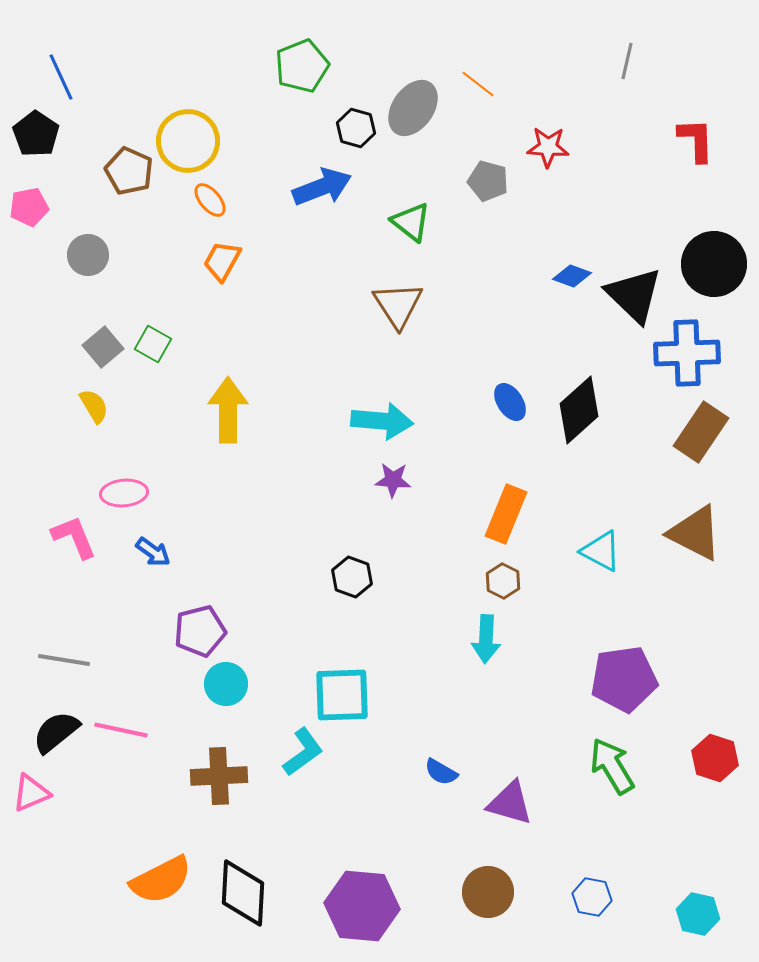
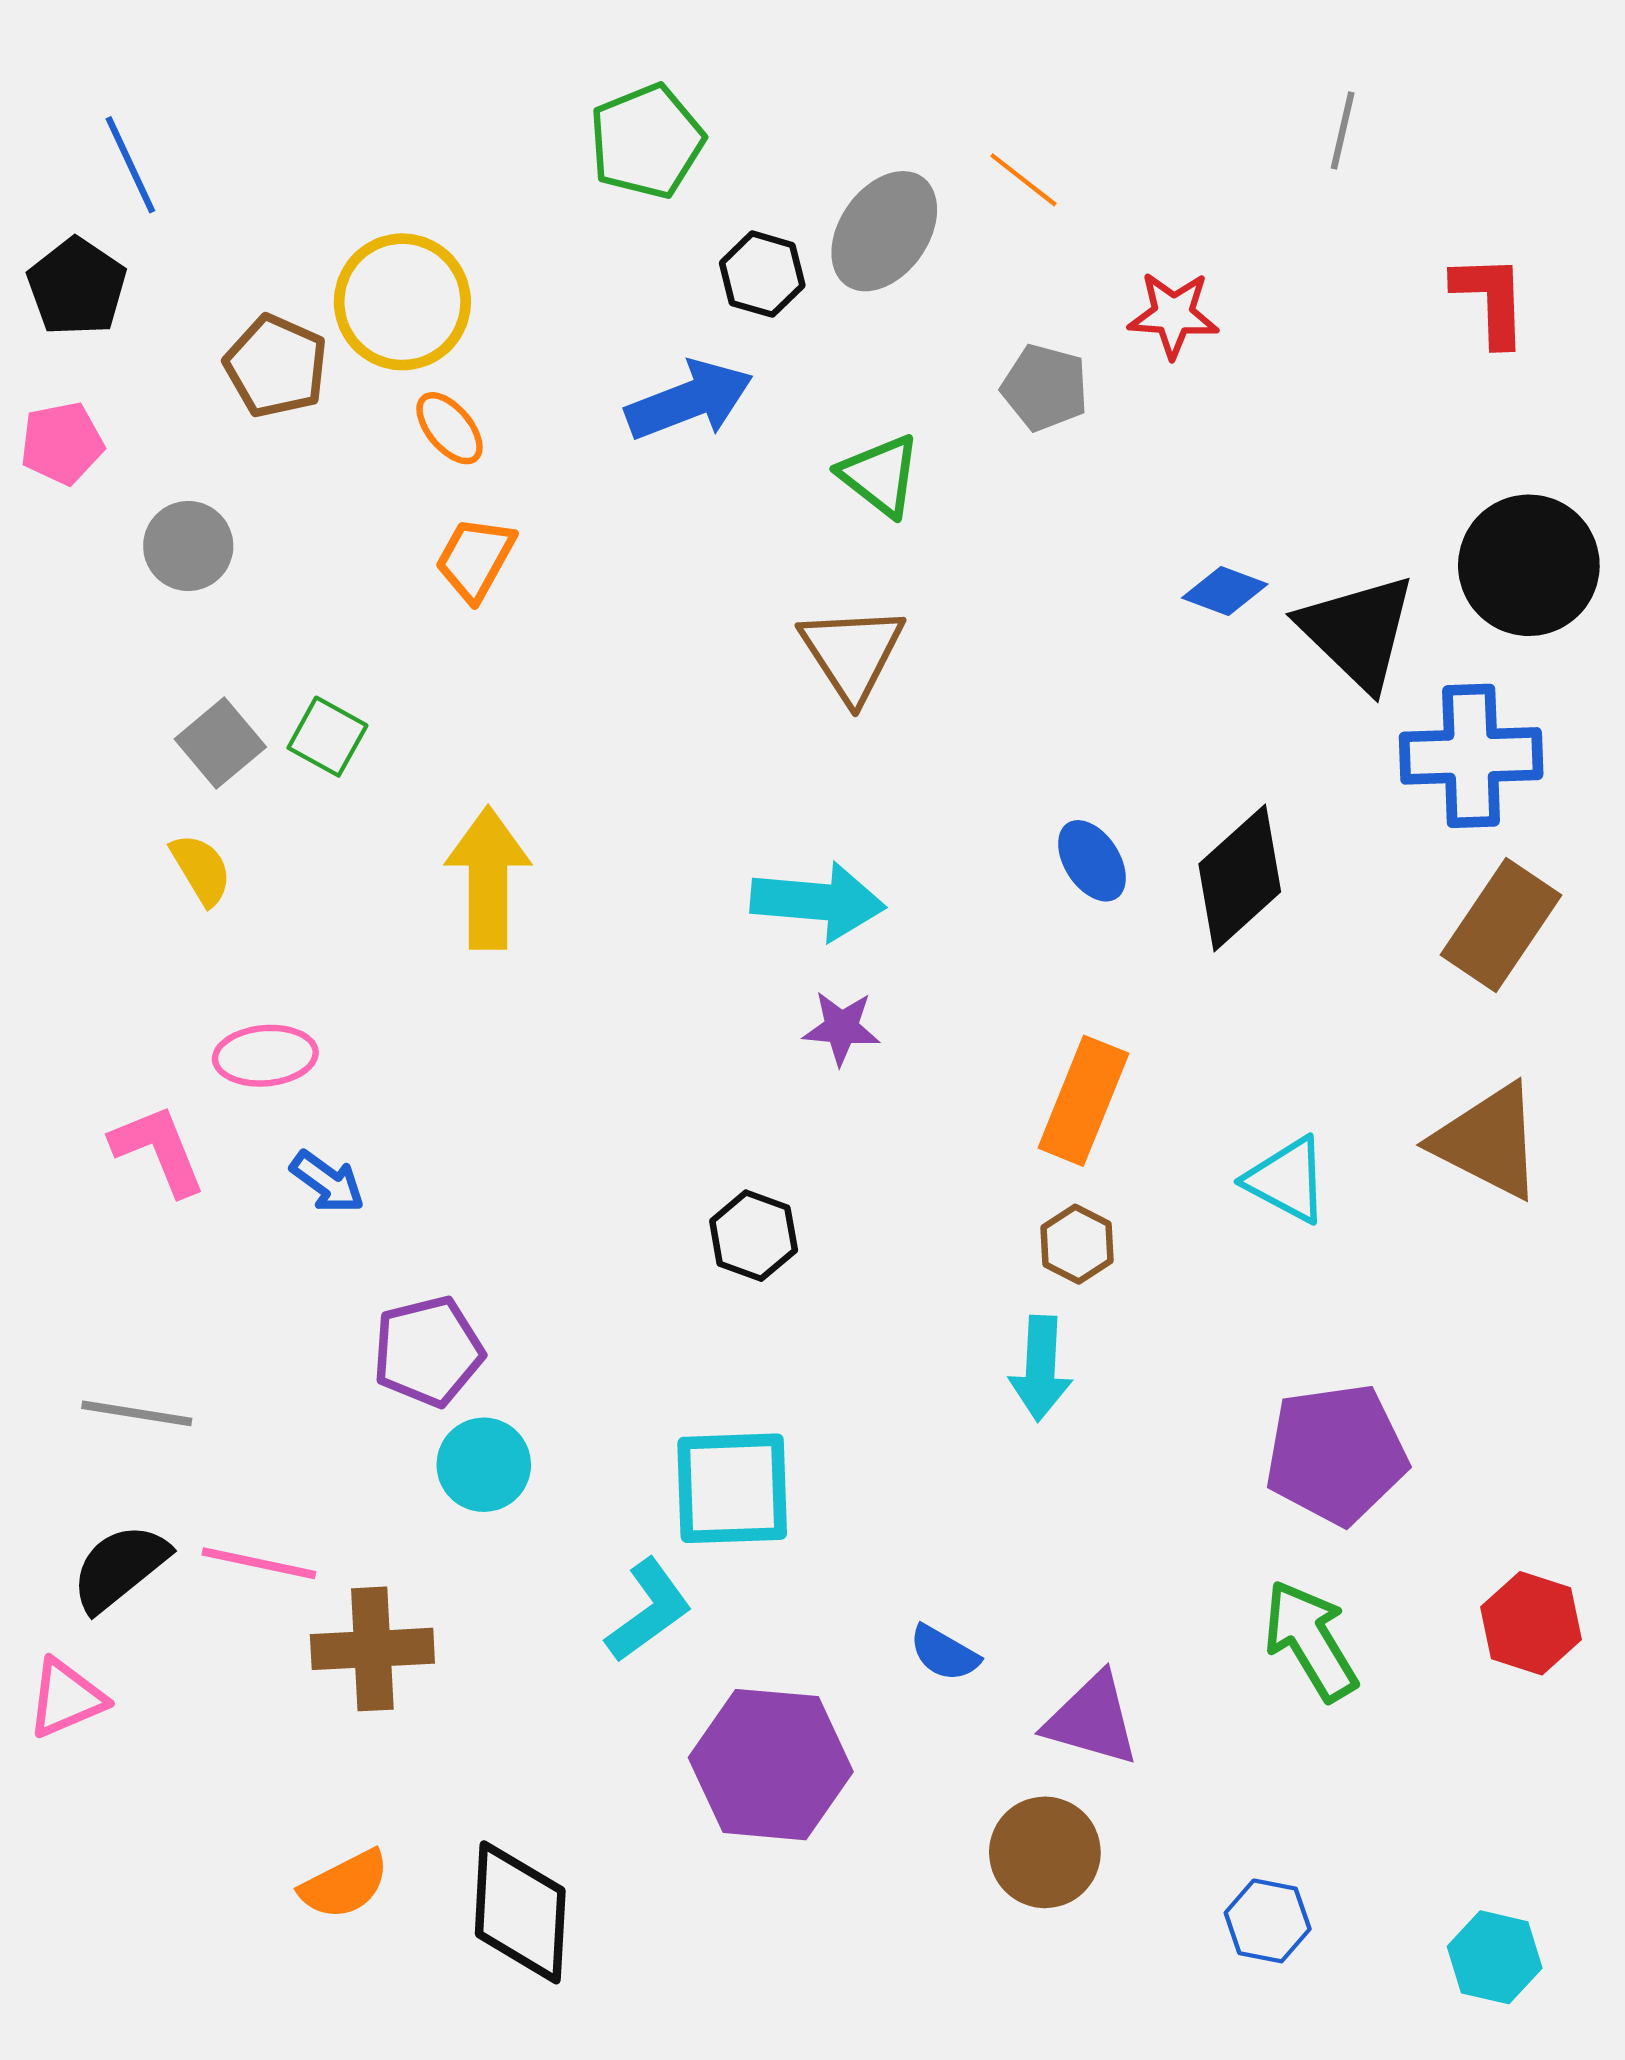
brown cross: (219, 776) -> (372, 1649), moved
orange semicircle: (161, 880) -> (345, 1884), size x0.7
brown circle: (488, 892) -> (1045, 1852), moved
purple hexagon: (362, 906) -> (771, 1765), moved

